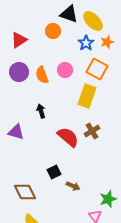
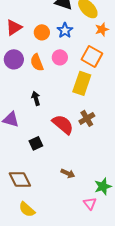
orange circle: (53, 31) -> (42, 32), moved
blue star: (86, 43) -> (65, 30), moved
black square: (54, 172) -> (36, 143), moved

